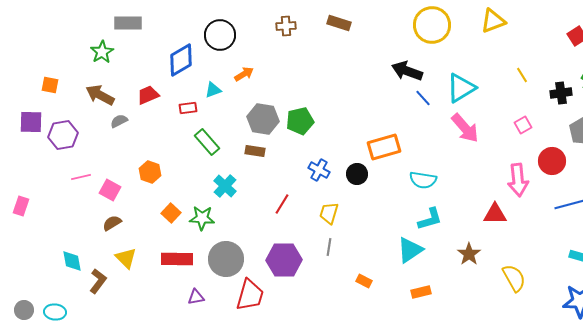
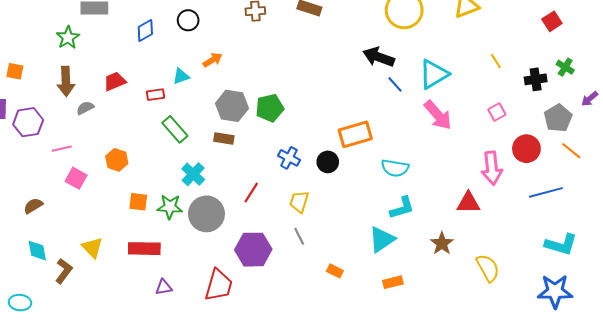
black circle: (220, 35) -> (188, 20), size x0.7
blue diamond: (181, 60) -> (145, 30), moved, size x0.7
brown arrow: (100, 95) -> (66, 81), turned -120
pink line: (81, 177) -> (62, 149), moved
orange square: (171, 213) -> (138, 202), turned -36
brown semicircle: (112, 223) -> (33, 206), moved
gray line: (329, 247) -> (299, 236), turned -36
gray circle: (226, 259) -> (206, 214), moved

